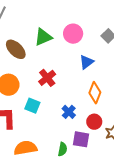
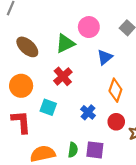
green triangle: (43, 37) -> (65, 43), moved
purple square: (81, 139) -> (95, 150), moved
green semicircle: (63, 149) -> (73, 150), moved

